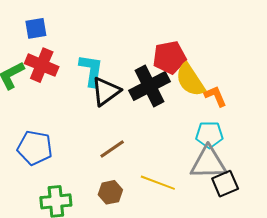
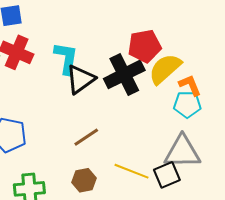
yellow semicircle: (190, 80) -> (165, 69), turned 81
cyan pentagon: (209, 135) -> (187, 104), moved
black square: (225, 184) -> (167, 175), moved

